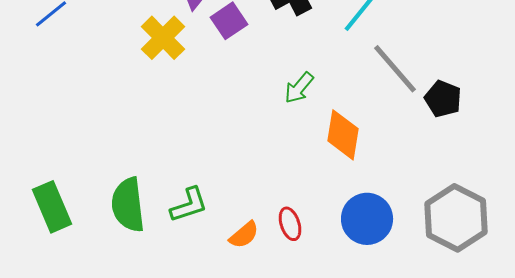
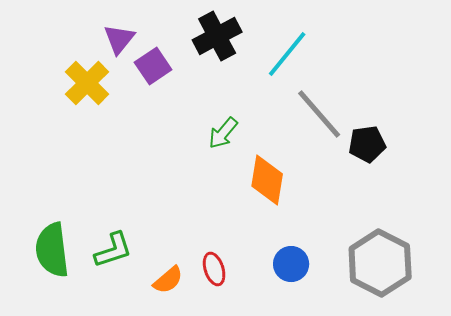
black pentagon: (443, 99) -> (367, 144), turned -30
blue circle: (367, 219) -> (291, 264), size x0.7

